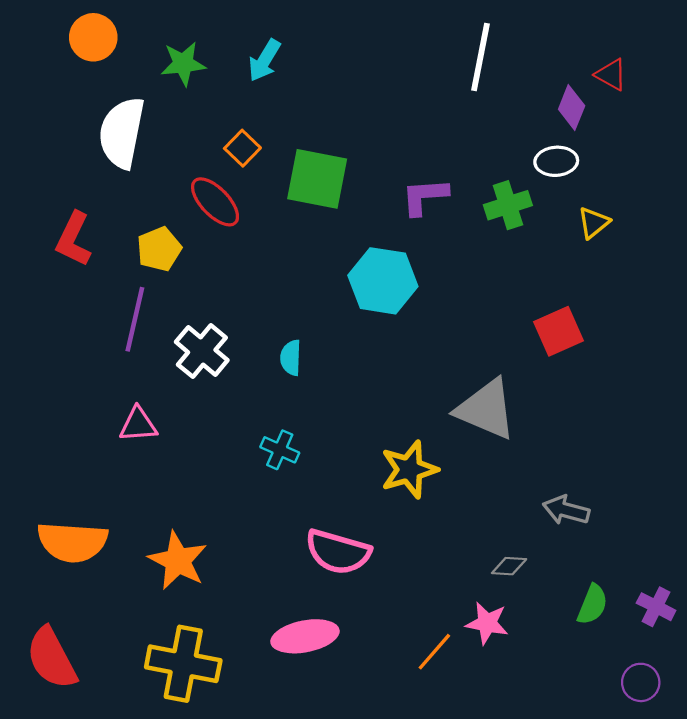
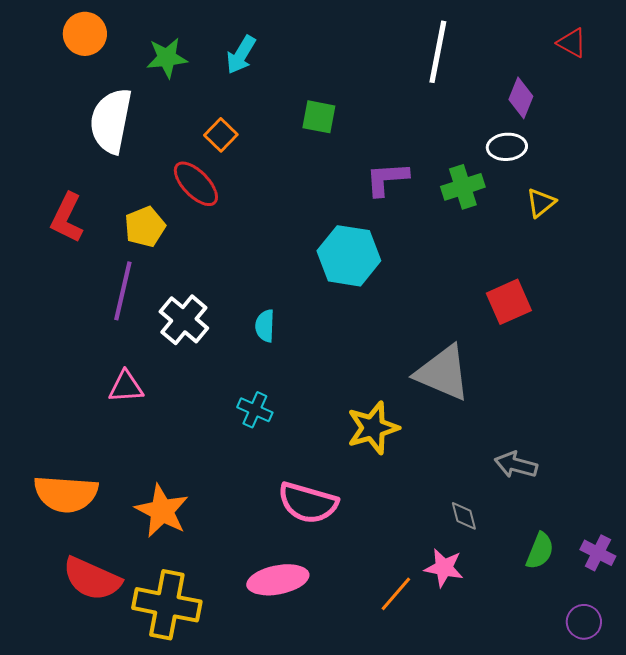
red triangle: (611, 75) -> (572, 43), moved
green square: (317, 179) -> (319, 117), moved, size x0.6
gray diamond: (509, 566) -> (464, 516), turned 72
red semicircle: (52, 658) -> (92, 579), moved, turned -38

